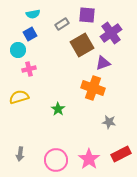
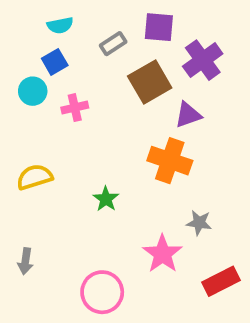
pink cross: (29, 69) -> (75, 108), moved
gray arrow: (20, 154) -> (25, 261), moved
pink star: (89, 159) -> (162, 254), moved

